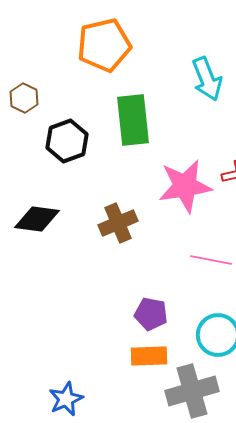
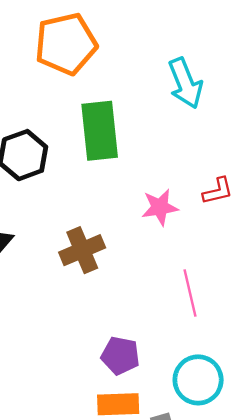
pink star: (185, 186) -> (160, 207), size x0.6
pink line: (211, 260) -> (190, 293), turned 66

